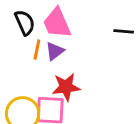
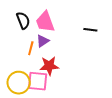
orange line: (37, 49) -> (31, 48), moved

